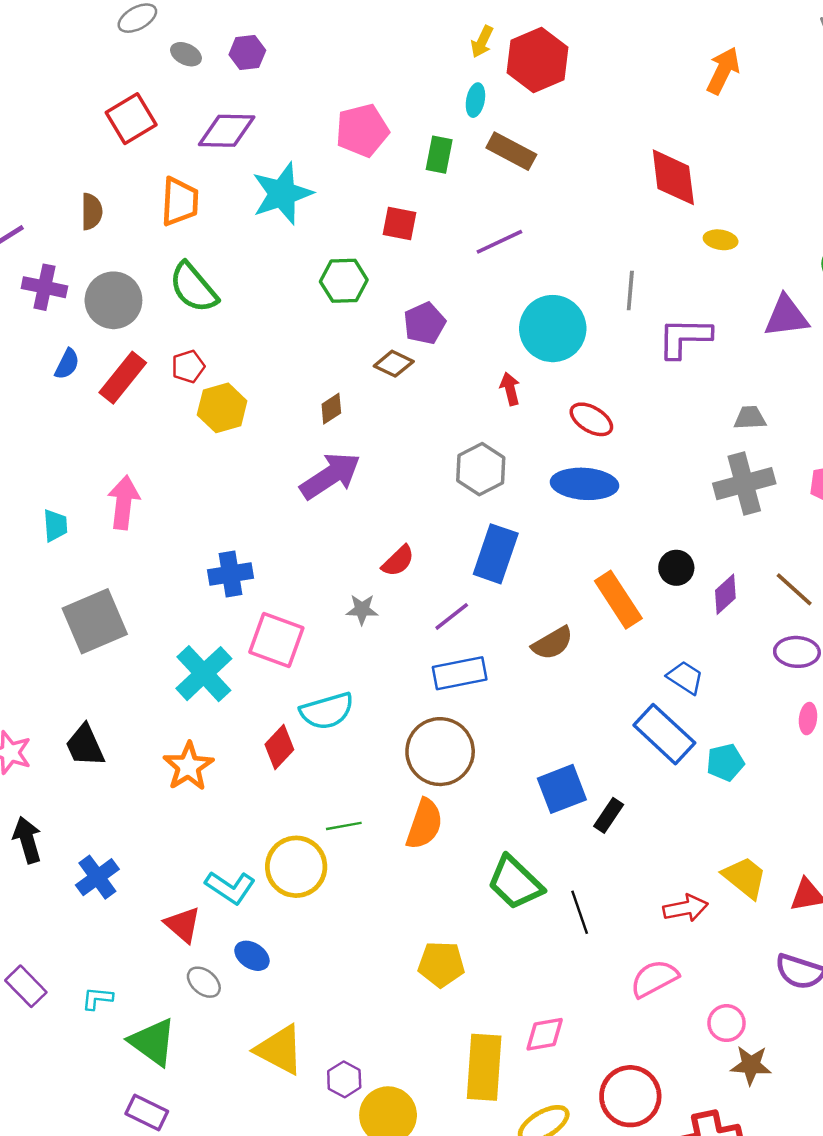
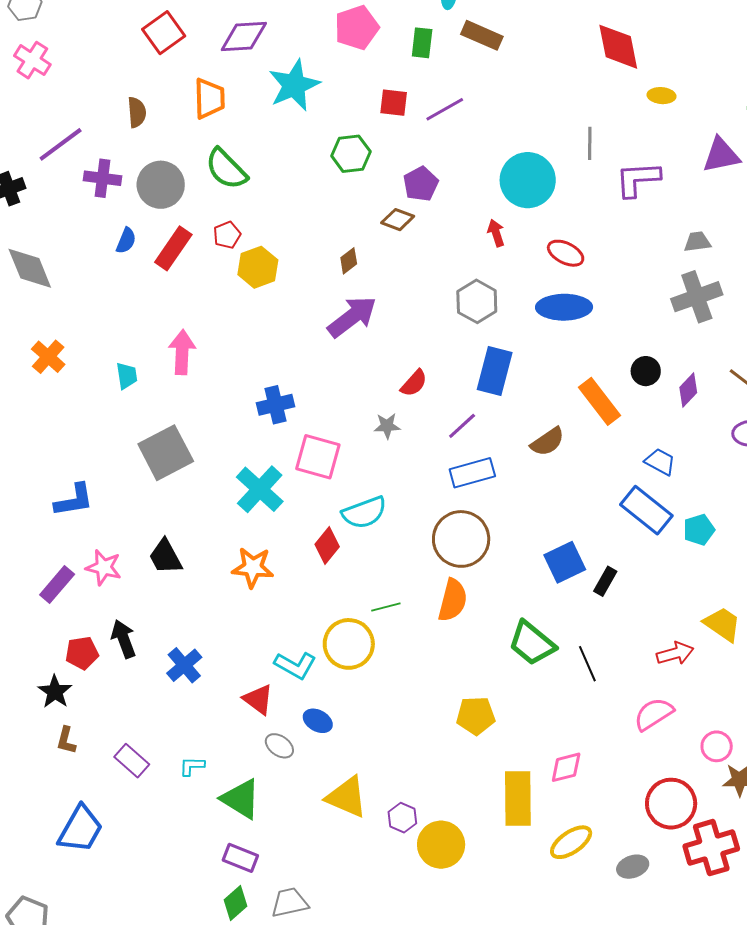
purple line: (499, 242) -> (445, 109), moved
orange star: (188, 766) -> (253, 567), turned -30
red circle: (630, 1096) -> (671, 804), moved

